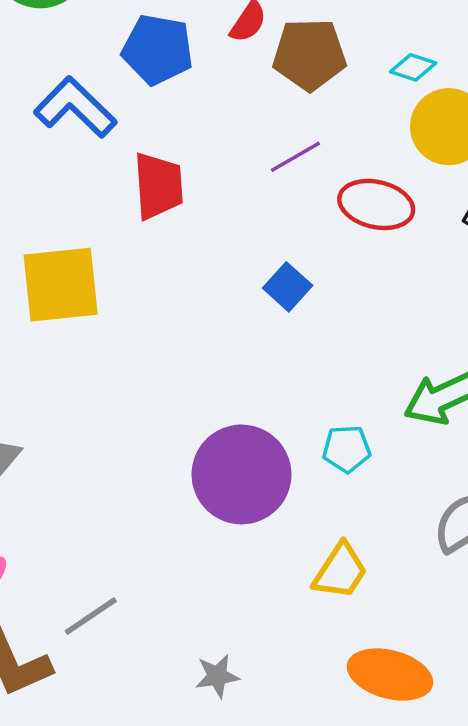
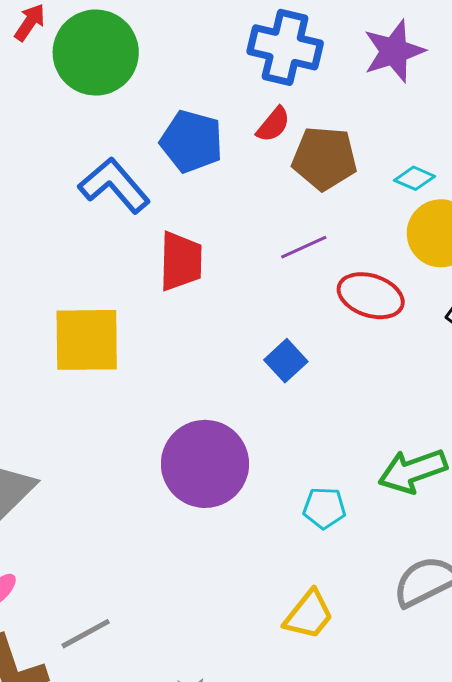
purple circle: (241, 474) -> (205, 464), moved

